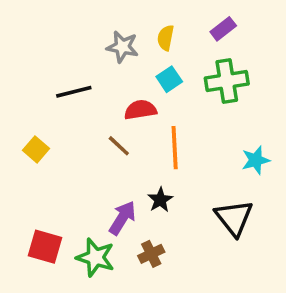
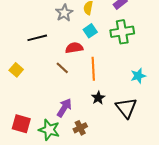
gray star: (122, 47) -> (64, 13), turned 30
black star: (160, 200) -> (98, 98), moved

